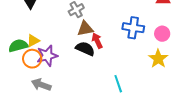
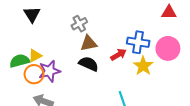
pink circle: (162, 34) -> (168, 48), size x1.5
red arrow: (97, 41) -> (118, 55), moved, turned 84
yellow star: (158, 59) -> (143, 66), moved

